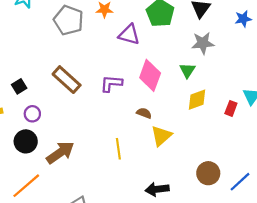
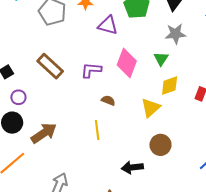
brown semicircle: (144, 113) -> (108, 100), moved
yellow triangle: (161, 136) -> (151, 108), moved
brown circle: (208, 173) -> (160, 145), moved

